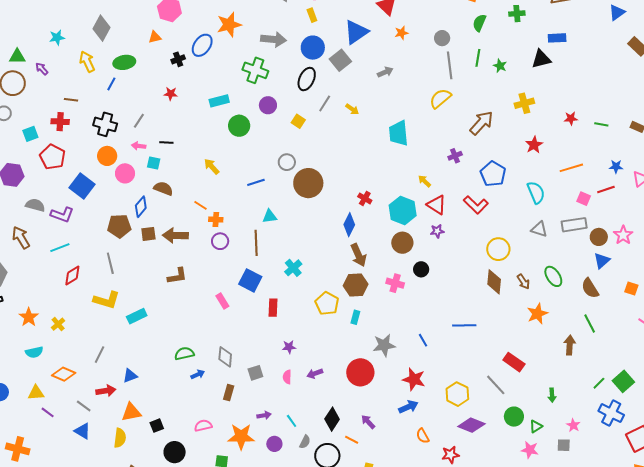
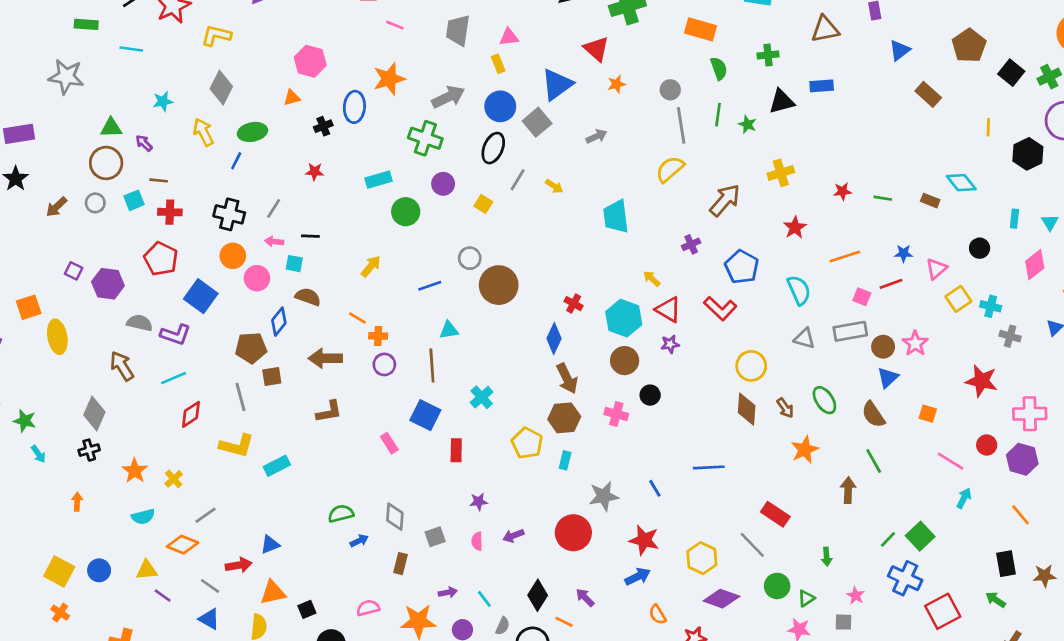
green semicircle: (479, 23) -> (719, 68), turned 138
gray arrow: (274, 39) -> (448, 97), turned -30
blue ellipse: (202, 45) -> (354, 107), turned -30
black triangle: (541, 59) -> (782, 101), moved
brown line: (71, 100) -> (159, 180), moved
cyan square: (30, 134) -> (134, 200), moved
yellow arrow: (212, 166) -> (371, 266), turned 84
brown square: (148, 234) -> (272, 376), moved
gray line: (99, 355) -> (206, 515), moved, turned 30

